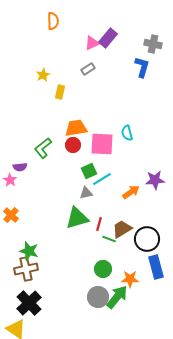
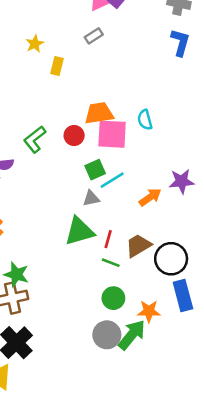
blue L-shape: (142, 67) -> (180, 42), moved
orange trapezoid: (76, 128) -> (99, 113), moved
green line: (109, 239) -> (111, 263), moved

